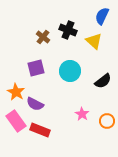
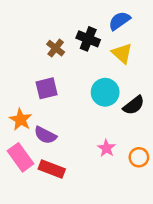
blue semicircle: (102, 16) -> (119, 21), moved, turned 30
cyan circle: (70, 71) -> (105, 92), moved

